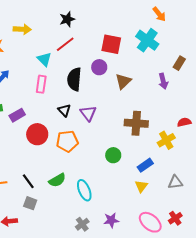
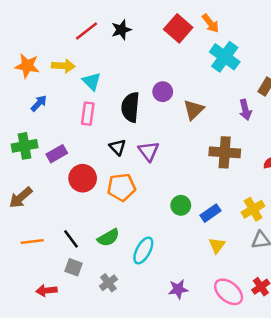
orange arrow: (159, 14) -> (210, 23), moved
yellow arrow: (22, 29) -> (63, 66), moved
red line: (65, 44) -> (87, 31), moved
red square: (111, 44) -> (178, 28), moved, turned 30
brown cross: (136, 123) -> (225, 152), moved
yellow cross: (166, 140) -> (253, 209), moved
blue rectangle: (145, 165) -> (210, 213), moved
cyan ellipse: (84, 190) -> (143, 250), turned 50
gray cross: (82, 224) -> (108, 283), moved

